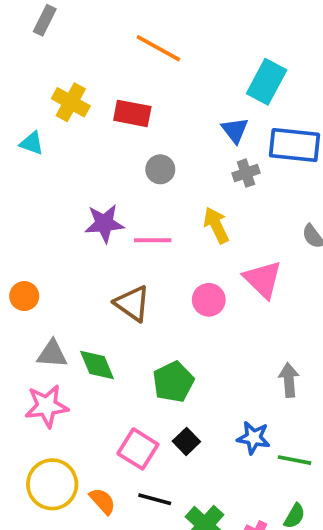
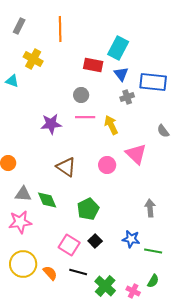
gray rectangle: (45, 20) -> (19, 26), moved
orange line: (158, 48) -> (60, 29), moved, turned 60
cyan rectangle: (267, 82) -> (118, 48), moved
red rectangle: (132, 113) -> (93, 65), moved
pink line: (153, 240) -> (85, 117), moved

